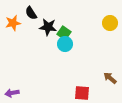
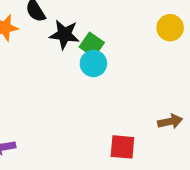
brown arrow: (110, 78) -> (170, 121), turned 128

